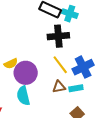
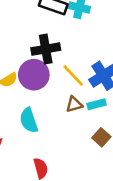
black cross: (58, 36) -> (46, 49), moved
purple circle: (26, 73) -> (34, 75), moved

